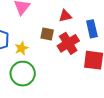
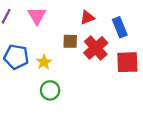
green circle: (23, 74) -> (50, 90), size x0.7

